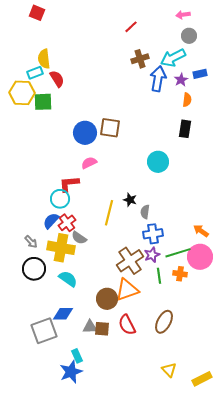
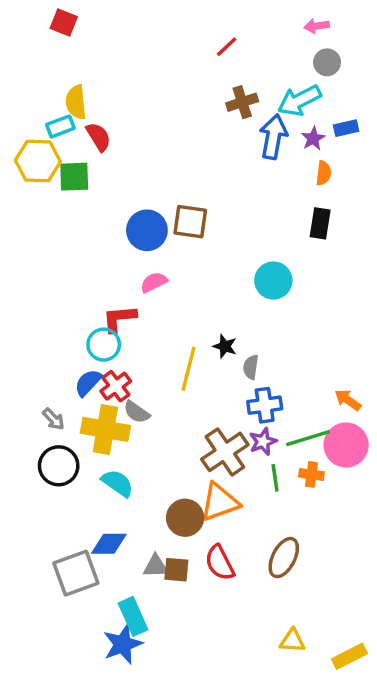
cyan rectangle: (77, 356) -> (133, 616), size x1.5
yellow triangle: (169, 370) -> (292, 641), turned -42

